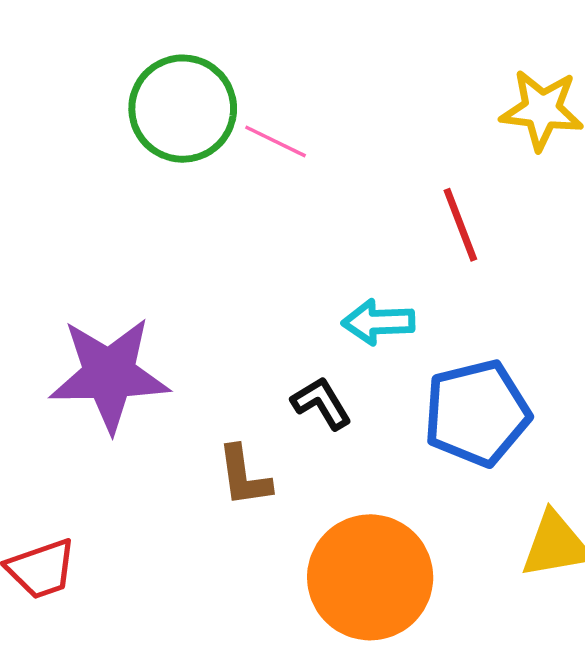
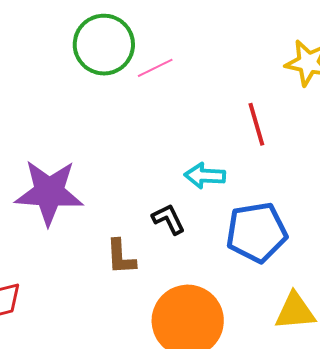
pink line: (276, 141) -> (155, 68), turned -57

